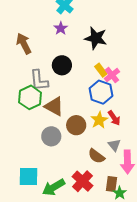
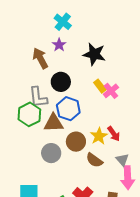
brown arrow: (24, 43) -> (40, 58), moved
blue hexagon: (101, 92) -> (68, 109), moved
brown triangle: (54, 106) -> (54, 123), turned -30
gray triangle: (114, 145) -> (122, 160), moved
brown semicircle: (96, 156) -> (94, 160), moved

